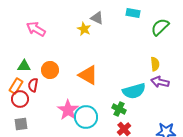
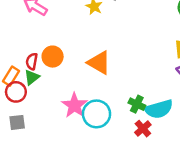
green triangle: (24, 66) -> (32, 77), moved, turned -40
red semicircle: (33, 85) -> (32, 61), moved
cyan semicircle: (134, 91) -> (159, 109), moved

